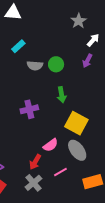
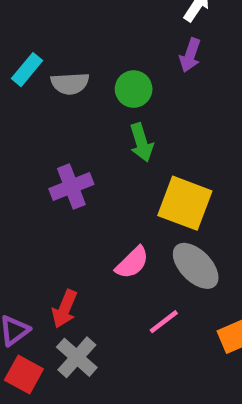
cyan rectangle: (18, 46) -> (27, 70), moved
green circle: (56, 64) -> (134, 89), moved
red arrow: (35, 162) -> (65, 309), moved
gray cross: (33, 183) -> (77, 357), moved

